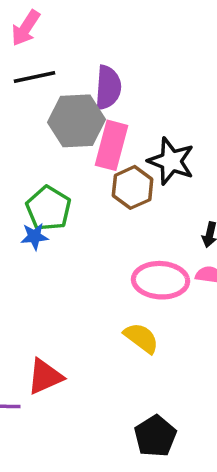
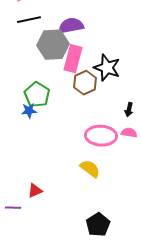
purple semicircle: (108, 88) -> (71, 26), turned -105
red triangle: (45, 377) -> (35, 191), size x0.7

